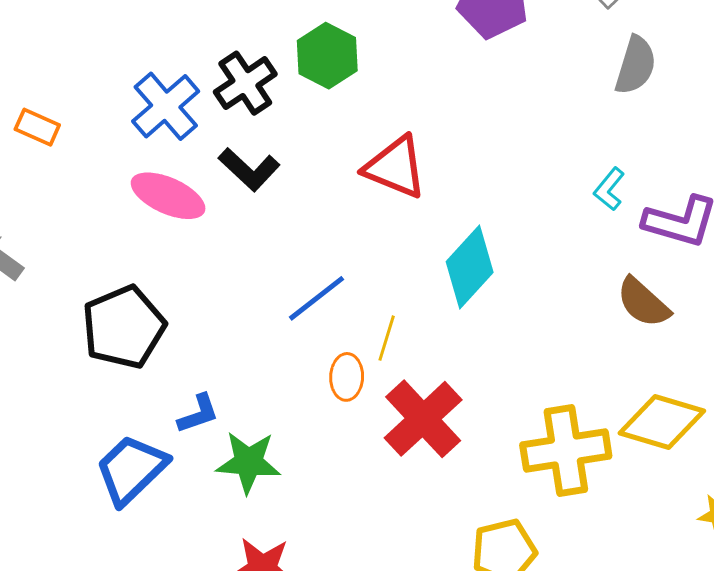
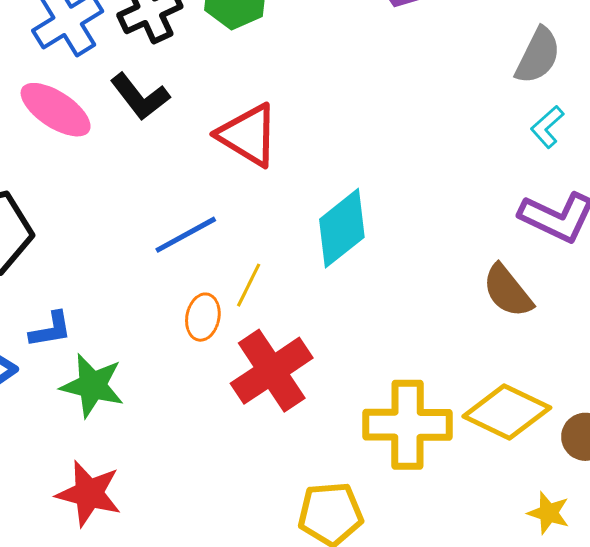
red triangle: (395, 167) -> (248, 135), moved
cyan L-shape: (609, 189) -> (547, 127), moved

